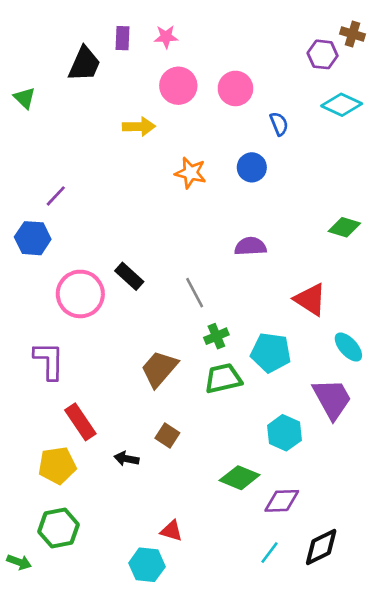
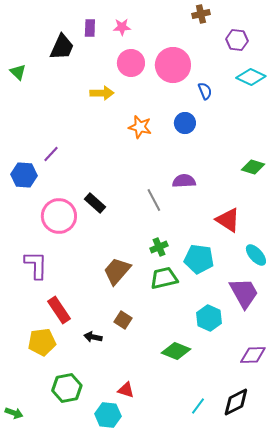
brown cross: (353, 34) -> (201, 14), moved, turned -30
pink circle: (235, 88) -> (173, 65), size x1.4
purple line: (56, 196) -> (51, 154), moved
gray line: (195, 293) -> (154, 200), moved
purple diamond: (282, 501) -> (253, 355), moved
green hexagon: (59, 528) -> (67, 388), moved

